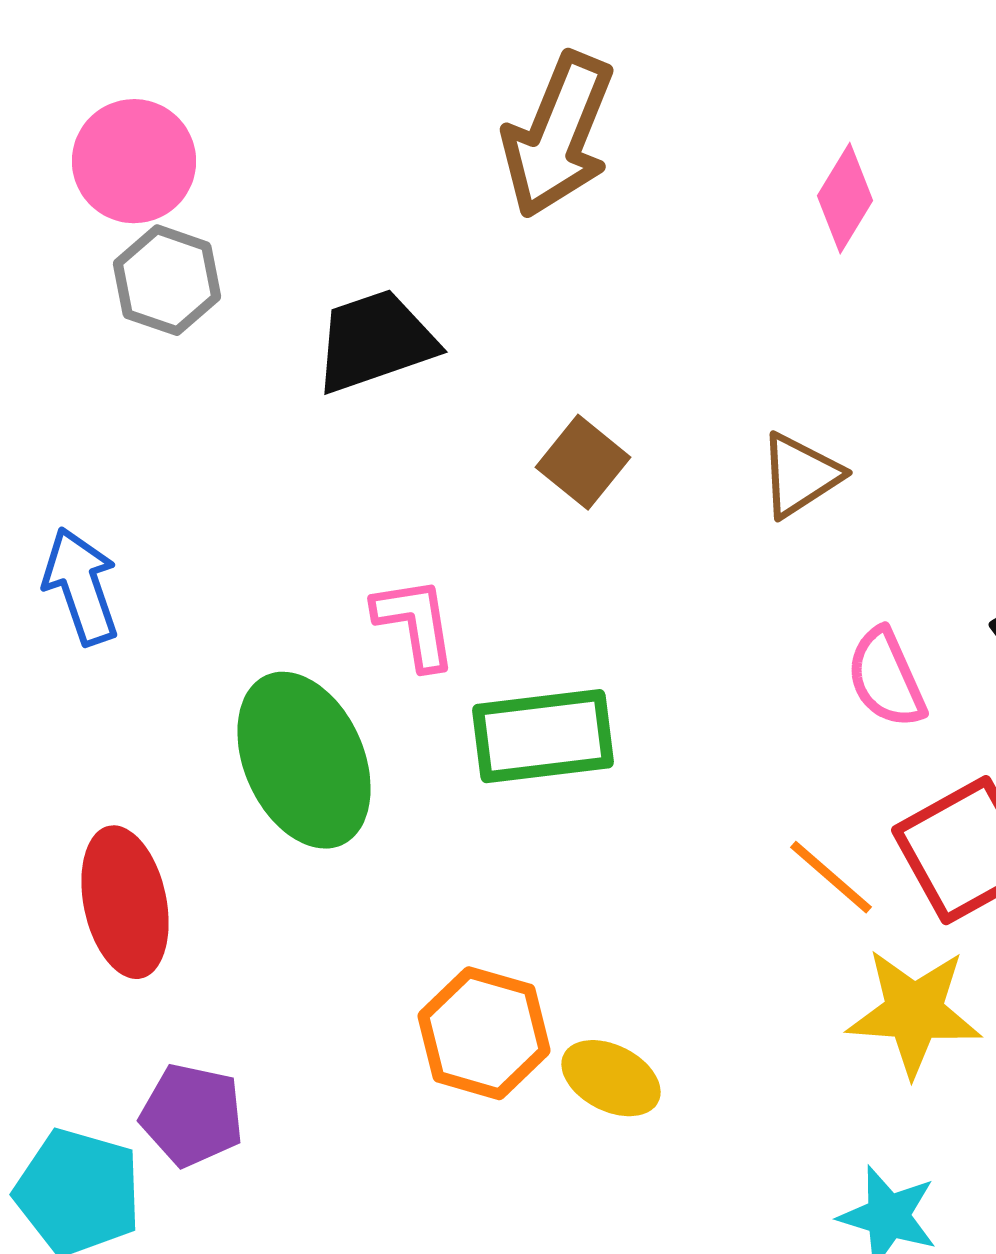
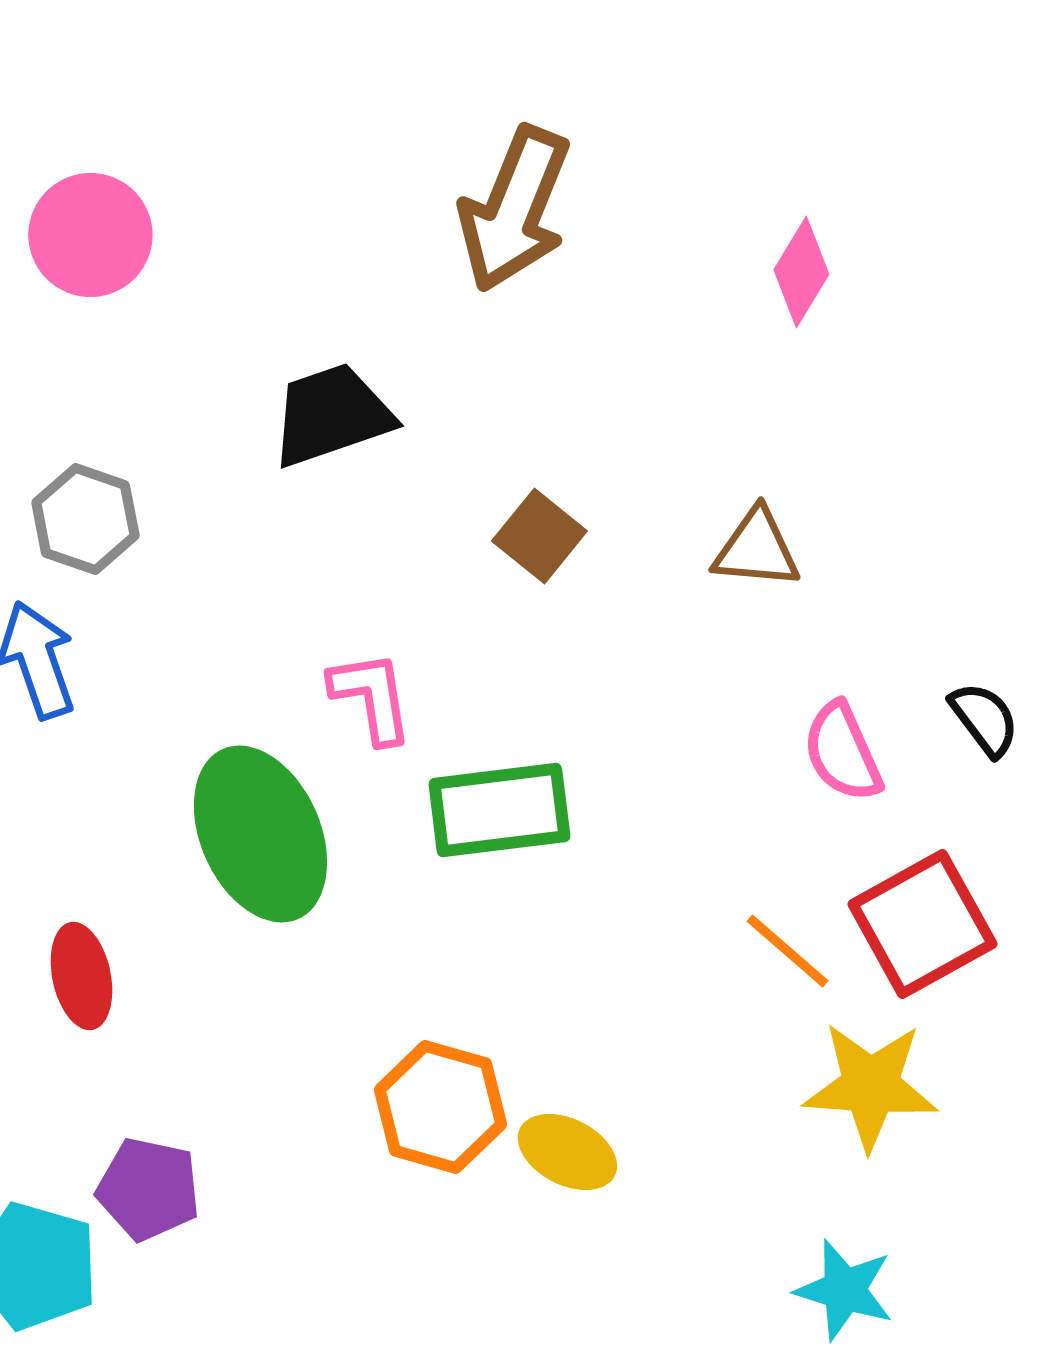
gray hexagon: (167, 280) -> (85, 519), moved
brown triangle: (800, 475) -> (756, 549), turned 38
red ellipse: (125, 902) -> (81, 976), size x0.7

